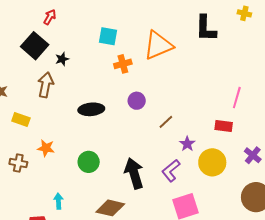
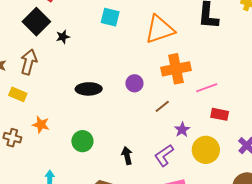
orange cross: (123, 64) -> (176, 69), moved, size x1.6
brown arrow: (46, 85) -> (29, 62), moved
pink line: (237, 98) -> (207, 88), moved, turned 50
black arrow: (134, 173) -> (127, 156), size x0.6

